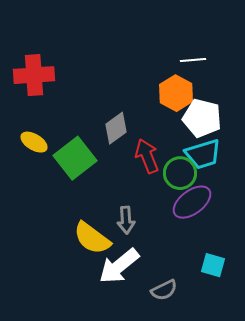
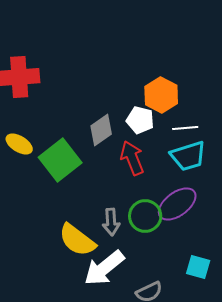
white line: (193, 60) -> (185, 128), moved
white pentagon: (202, 118) -> (140, 120), moved, size x0.7
green circle: (180, 173) -> (145, 216), moved

